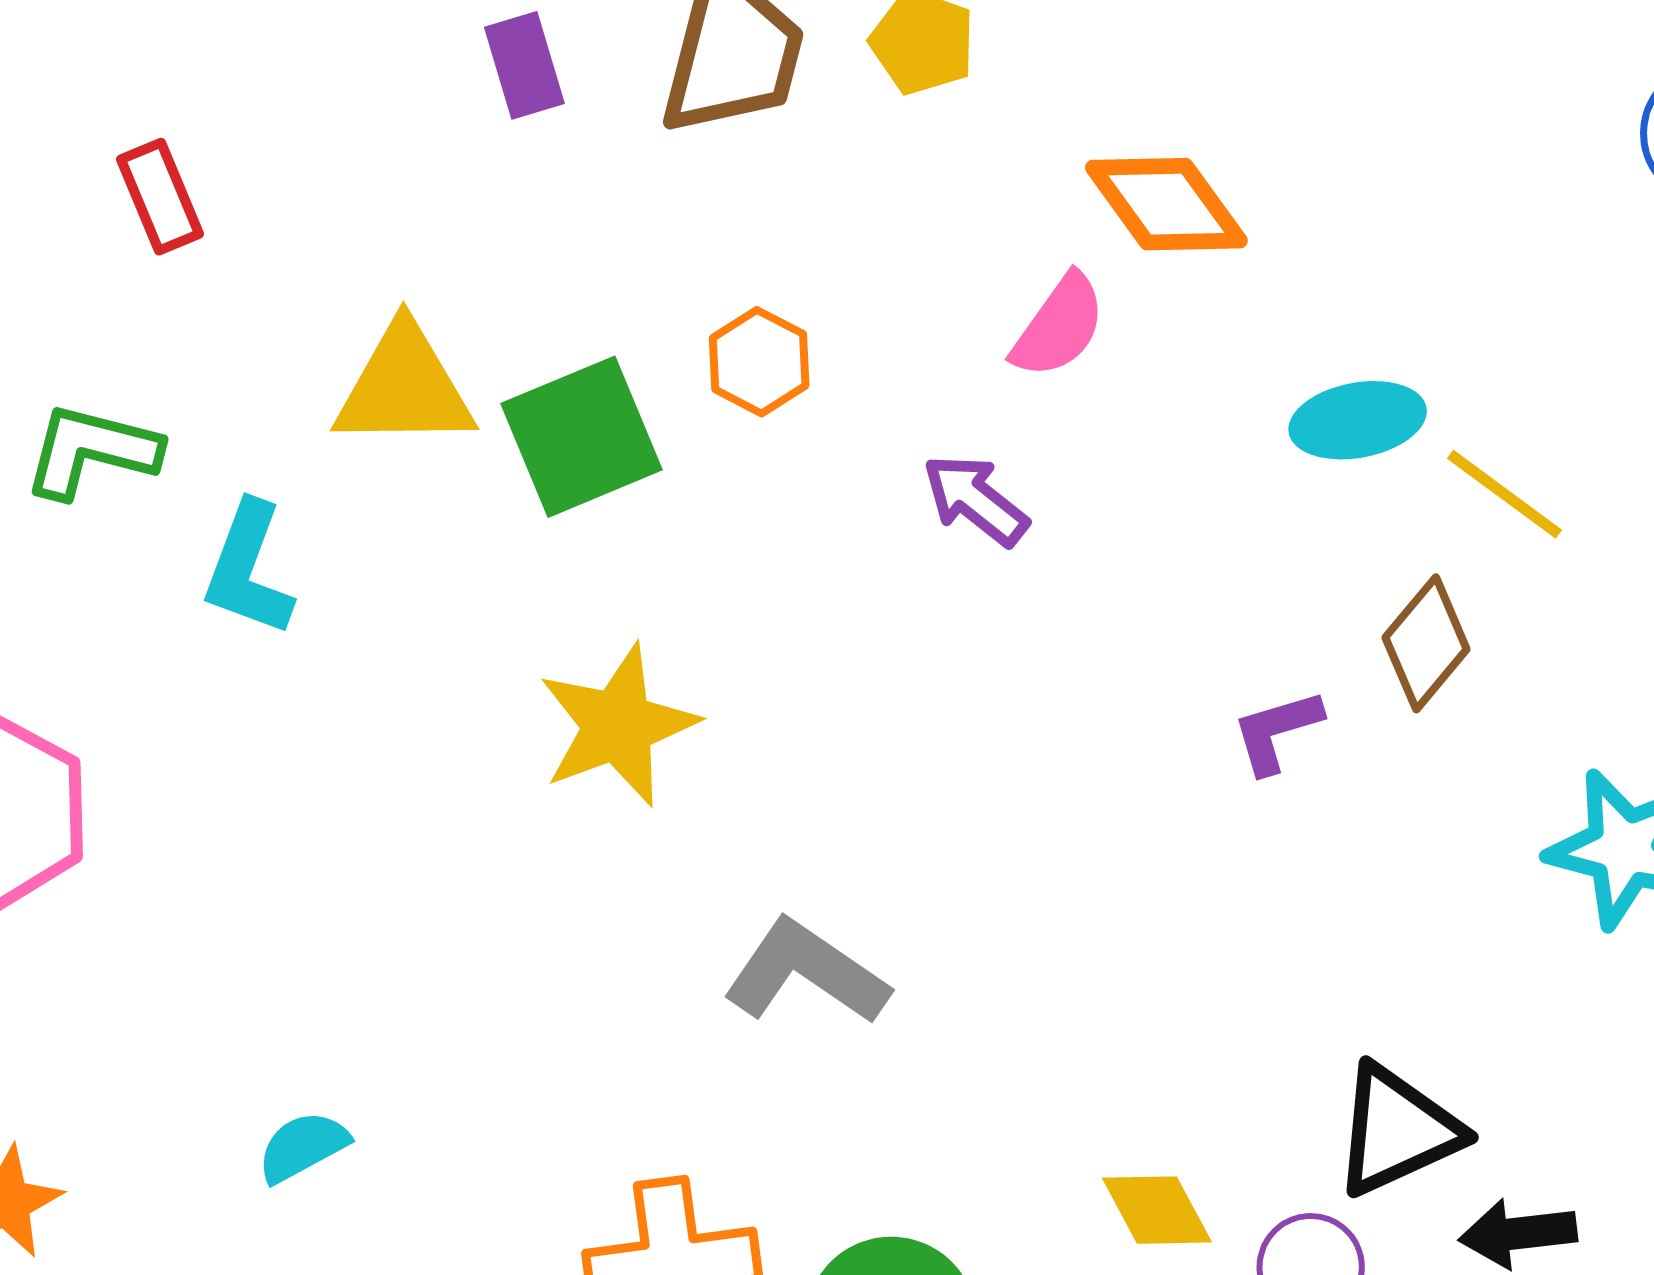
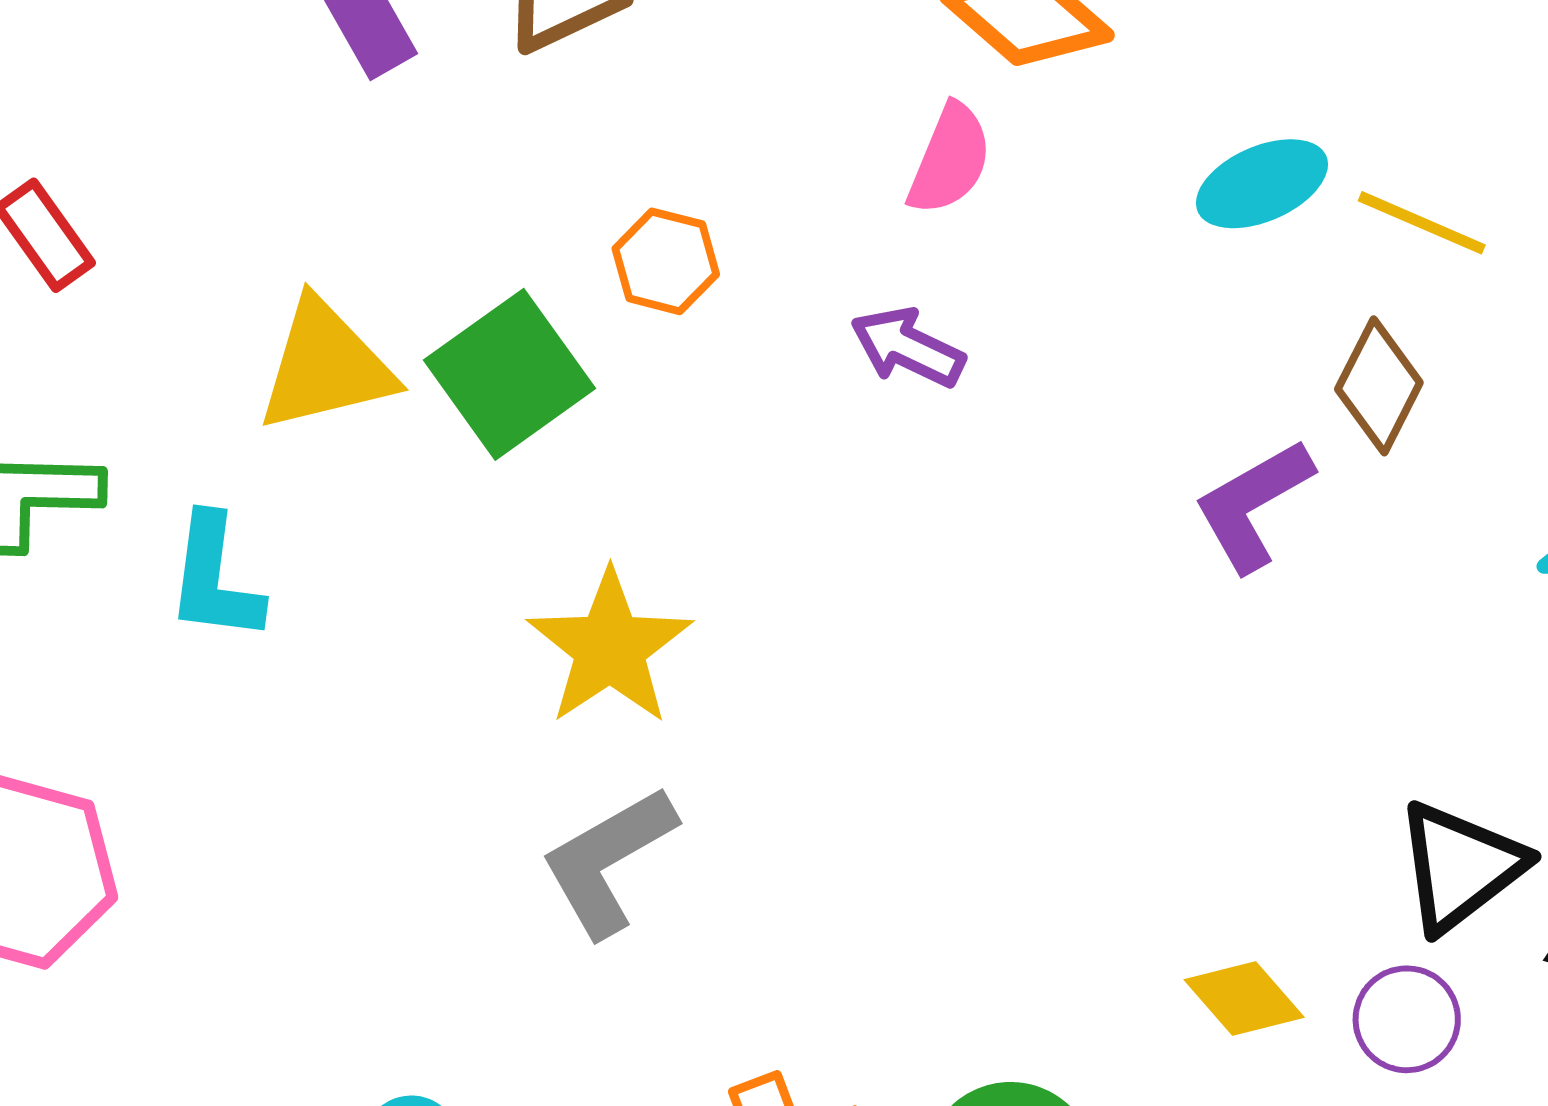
purple L-shape: (1277, 731) -> (1253, 505), size x1.4
gray L-shape: (806, 973) -> (608, 861), moved, turned -51

